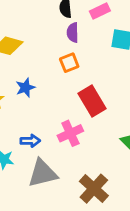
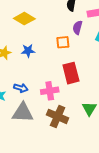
purple semicircle: (73, 33) -> (78, 28), moved
brown cross: (94, 189) -> (58, 116), moved, turned -35

